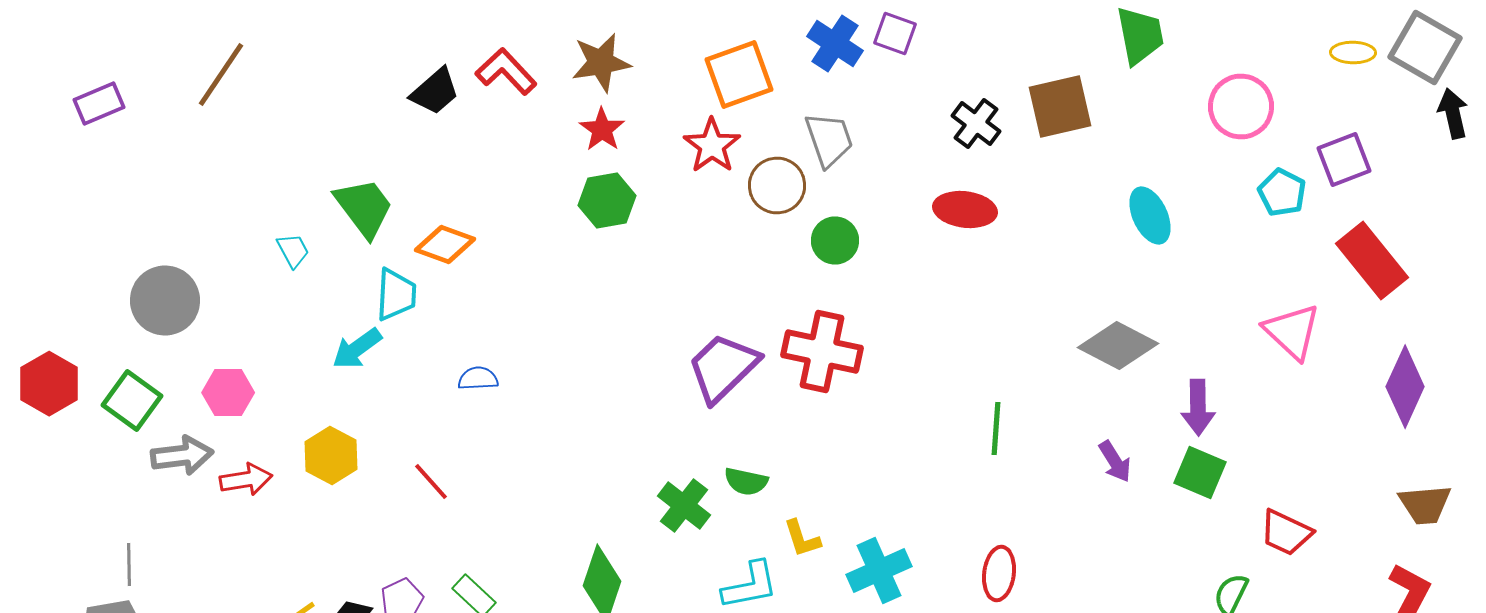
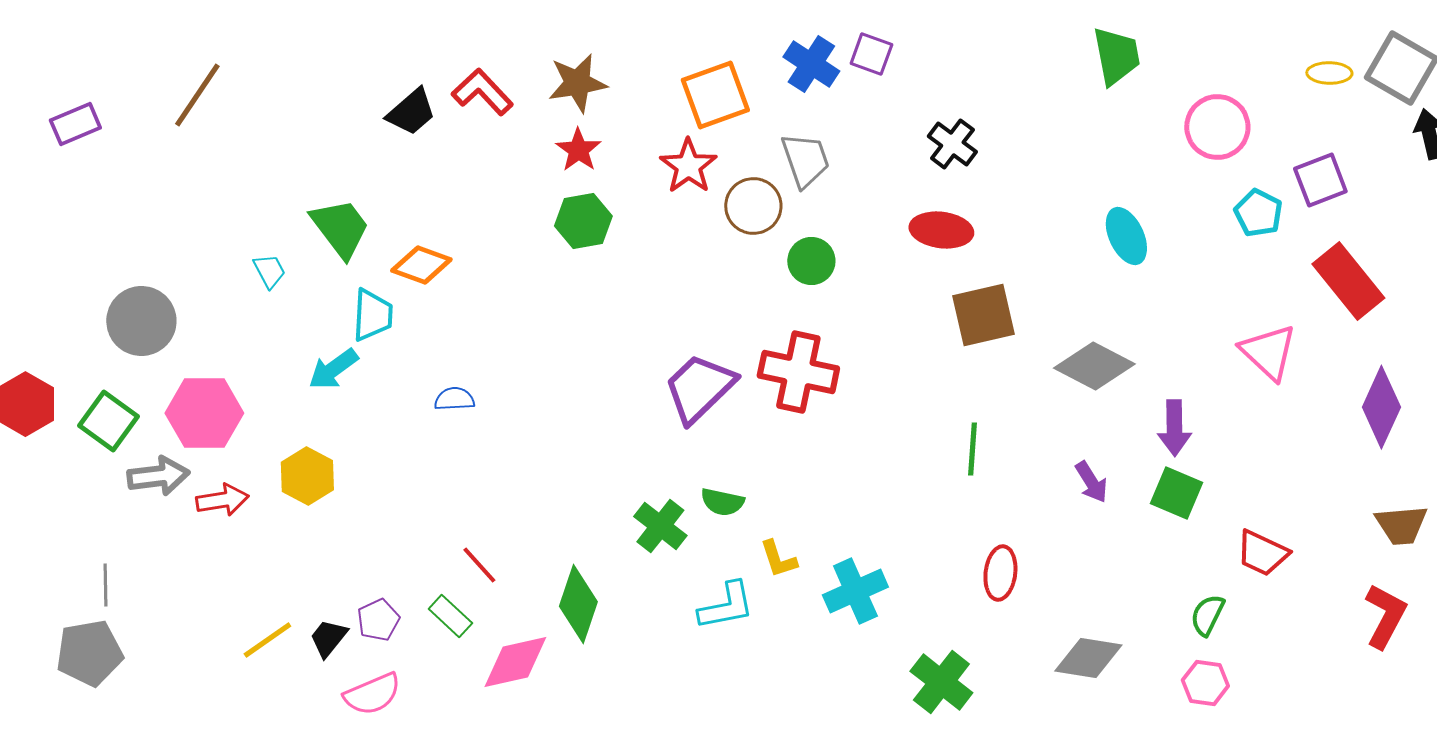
brown square: (1060, 106) -> (983, 315), moved
pink hexagon: (228, 392) -> (204, 413), size x1.5
red line: (431, 482) -> (479, 565), moved
red ellipse: (999, 574) -> (1000, 573), moved

